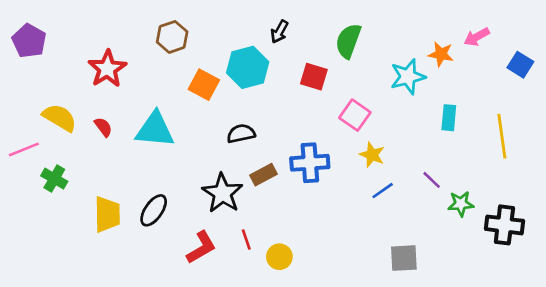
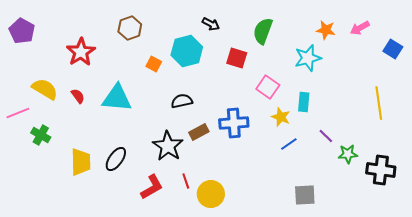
black arrow: (279, 32) -> (211, 24), turned -90
orange star: (441, 54) -> (326, 30), moved
orange square: (204, 85) -> (154, 64), size x0.7
cyan rectangle: (449, 118) -> (304, 102), moved
yellow circle: (279, 257) -> (211, 194), size x1.4

